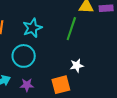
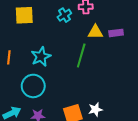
white star: (77, 66) -> (95, 109), moved

